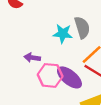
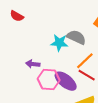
gray semicircle: (82, 28) -> (76, 37), turned -48

